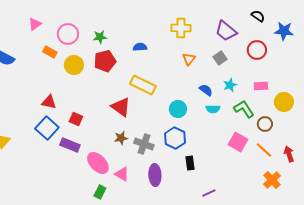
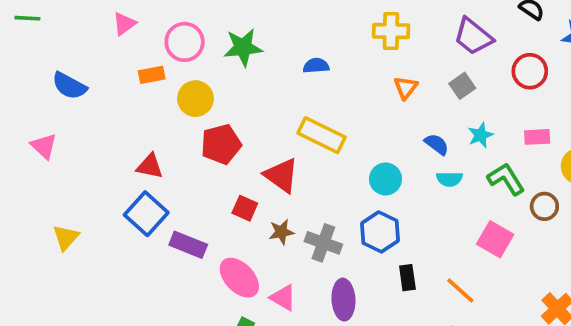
green star: (100, 37) -> (243, 47), size x1.5
orange rectangle: (50, 52) -> (152, 75), turned -40
red pentagon: (105, 61) -> (221, 144), moved
red square: (76, 119) -> (245, 208), moved
orange line: (264, 150) -> (460, 290), moved

